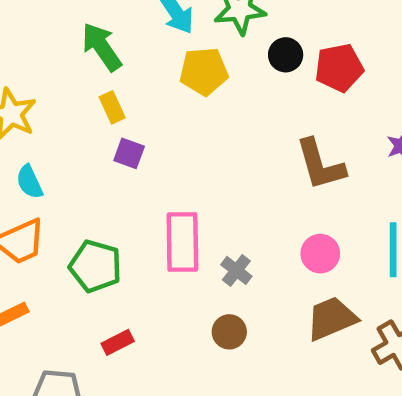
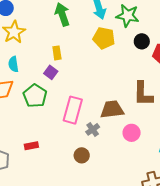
yellow rectangle: (112, 107) -> (57, 53), moved
purple square: (129, 153) -> (51, 72), moved
green pentagon: (95, 266) -> (35, 96), moved
brown trapezoid: (332, 318) -> (112, 109), moved

